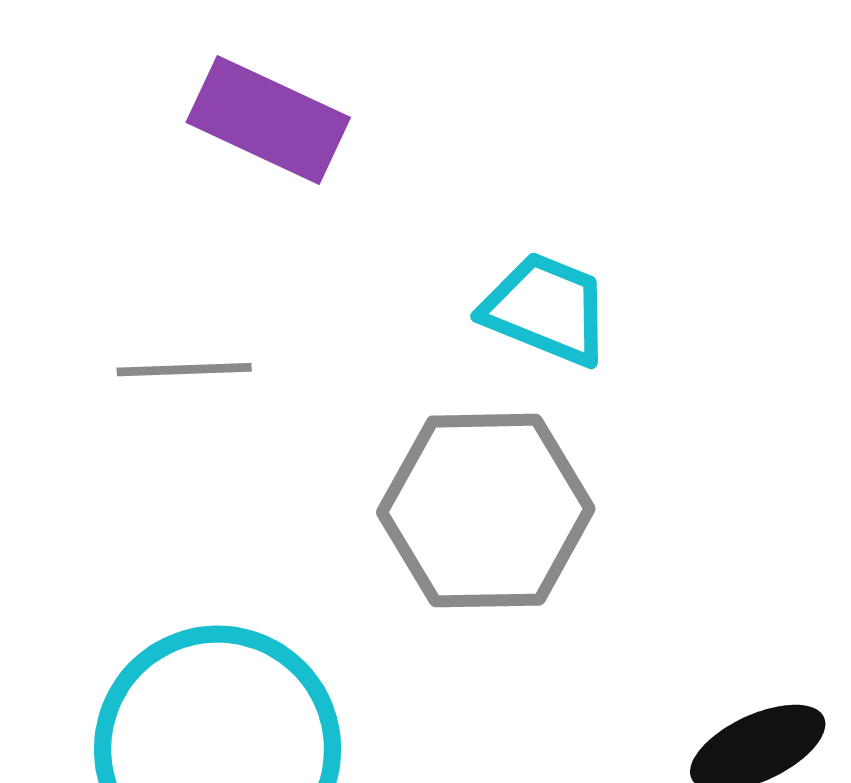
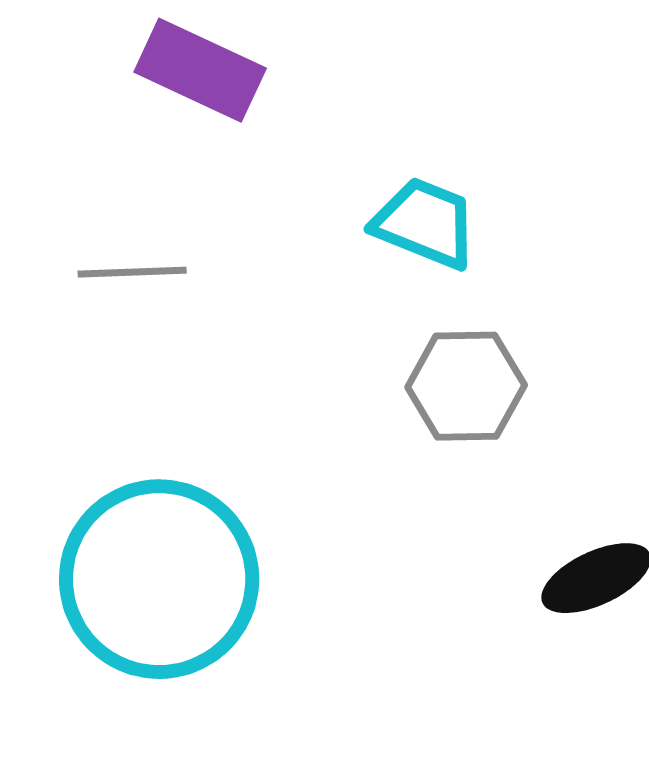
gray hexagon: (486, 511) -> (466, 386), moved, size x0.7

